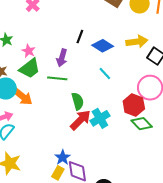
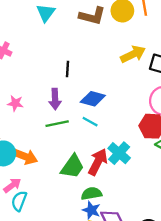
blue diamond: (103, 46) -> (93, 99), moved
green trapezoid: (30, 68) -> (72, 167), moved
cyan line: (105, 73) -> (90, 122), moved
green semicircle: (78, 101) -> (91, 194), moved, turned -66

